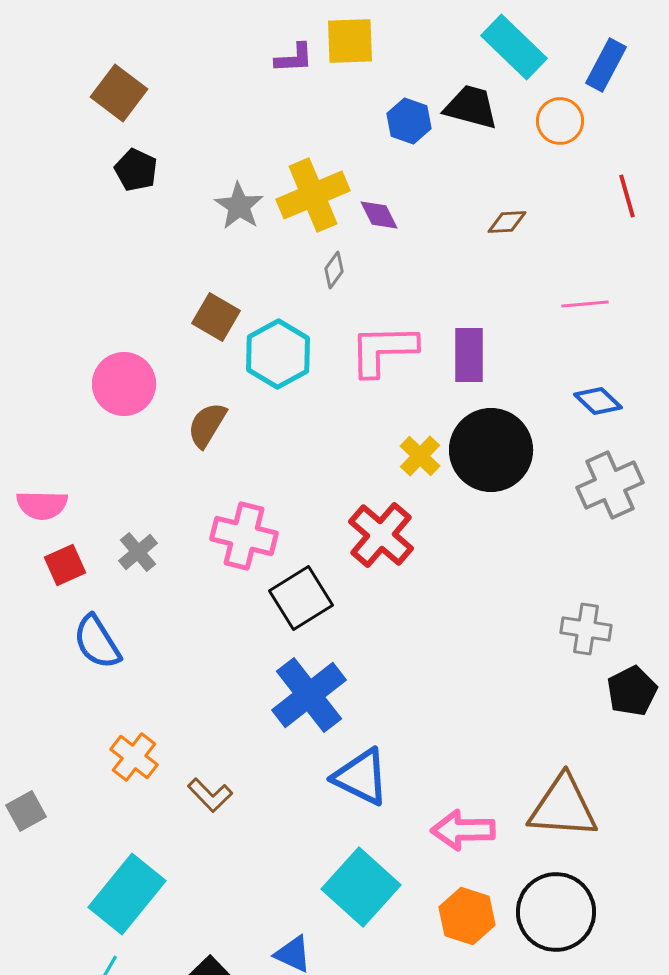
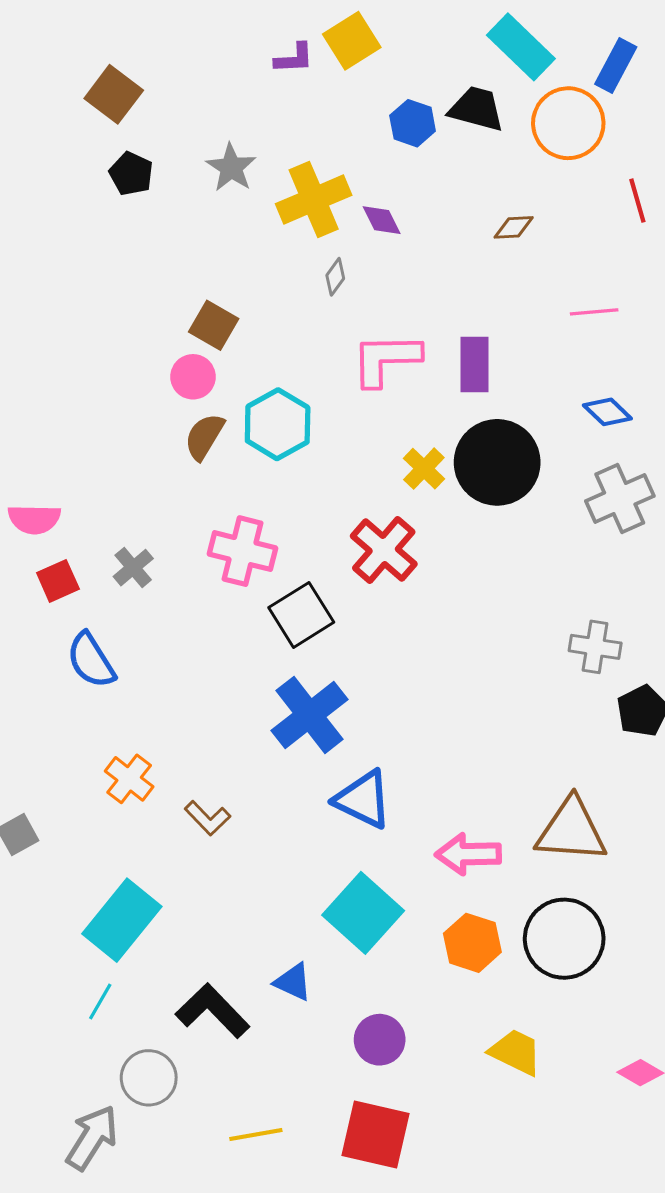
yellow square: (350, 41) -> (352, 41), turned -30
orange circle: (560, 121) -> (568, 123), size x1.5
gray star: (239, 206) -> (231, 168), moved
cyan hexagon: (278, 354) -> (278, 424), moved
pink circle: (124, 384) -> (193, 377), moved, size x0.7

